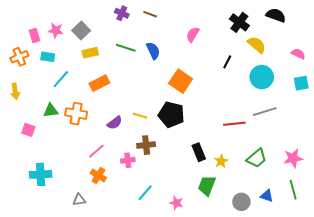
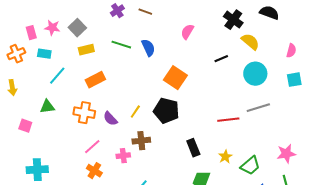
purple cross: (122, 13) -> (117, 11), turned 32
pink semicircle: (298, 54) -> (291, 51), turned 80
black line: (227, 62) -> (221, 59), turned 40
orange cross: (76, 114) -> (84, 113), moved
yellow line: (140, 116) -> (135, 112), turned -72
purple semicircle: (115, 123) -> (110, 119), turned 84
green trapezoid: (257, 158) -> (250, 166), moved
yellow star: (221, 161) -> (225, 157), moved

